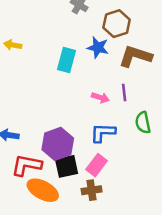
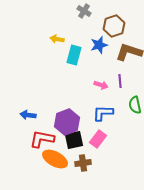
yellow arrow: (13, 45) -> (57, 39), moved
blue star: (98, 47) -> (99, 45), turned -30
brown cross: (92, 190) -> (83, 163), moved

